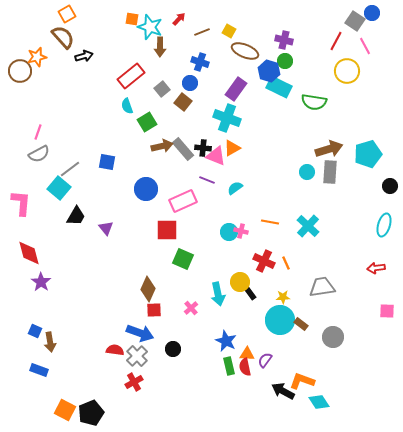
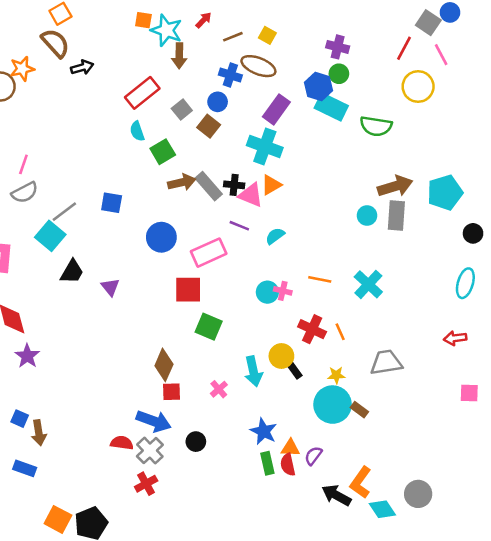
brown ellipse: (245, 51) -> (258, 66), moved
gray circle: (333, 337) -> (418, 494), moved
orange L-shape: (302, 381) -> (361, 482), turned -75

